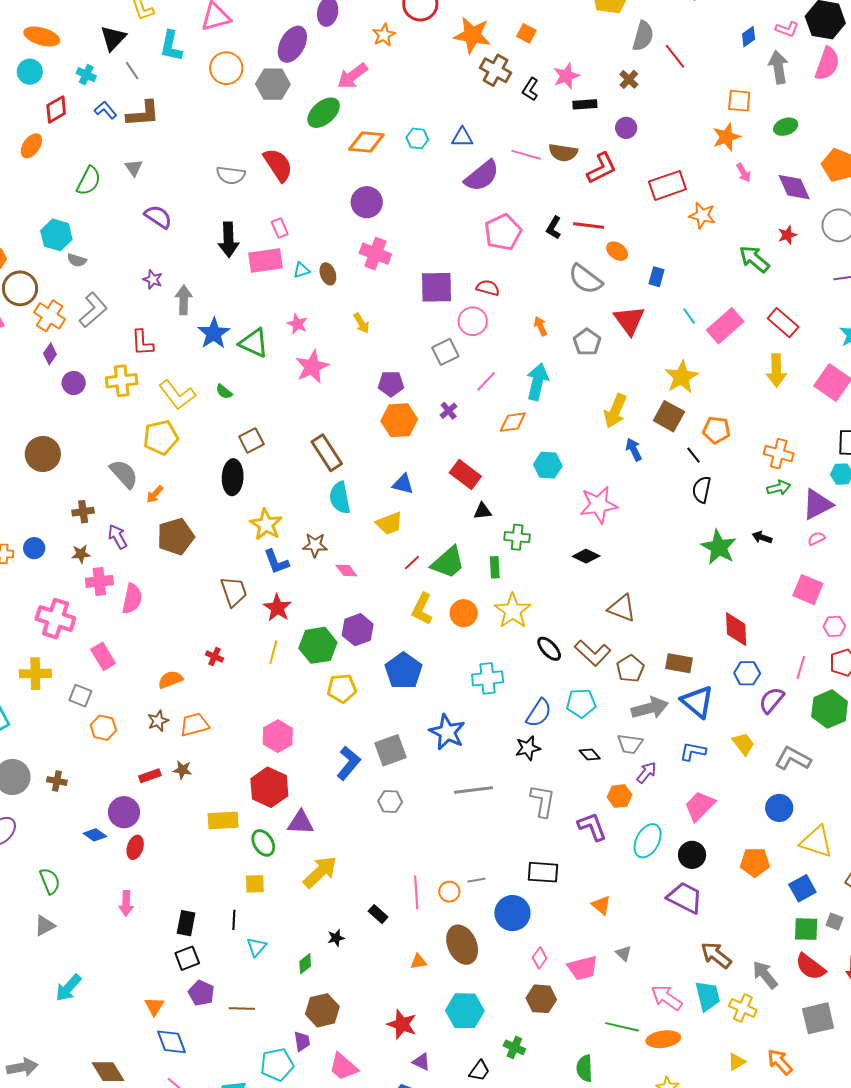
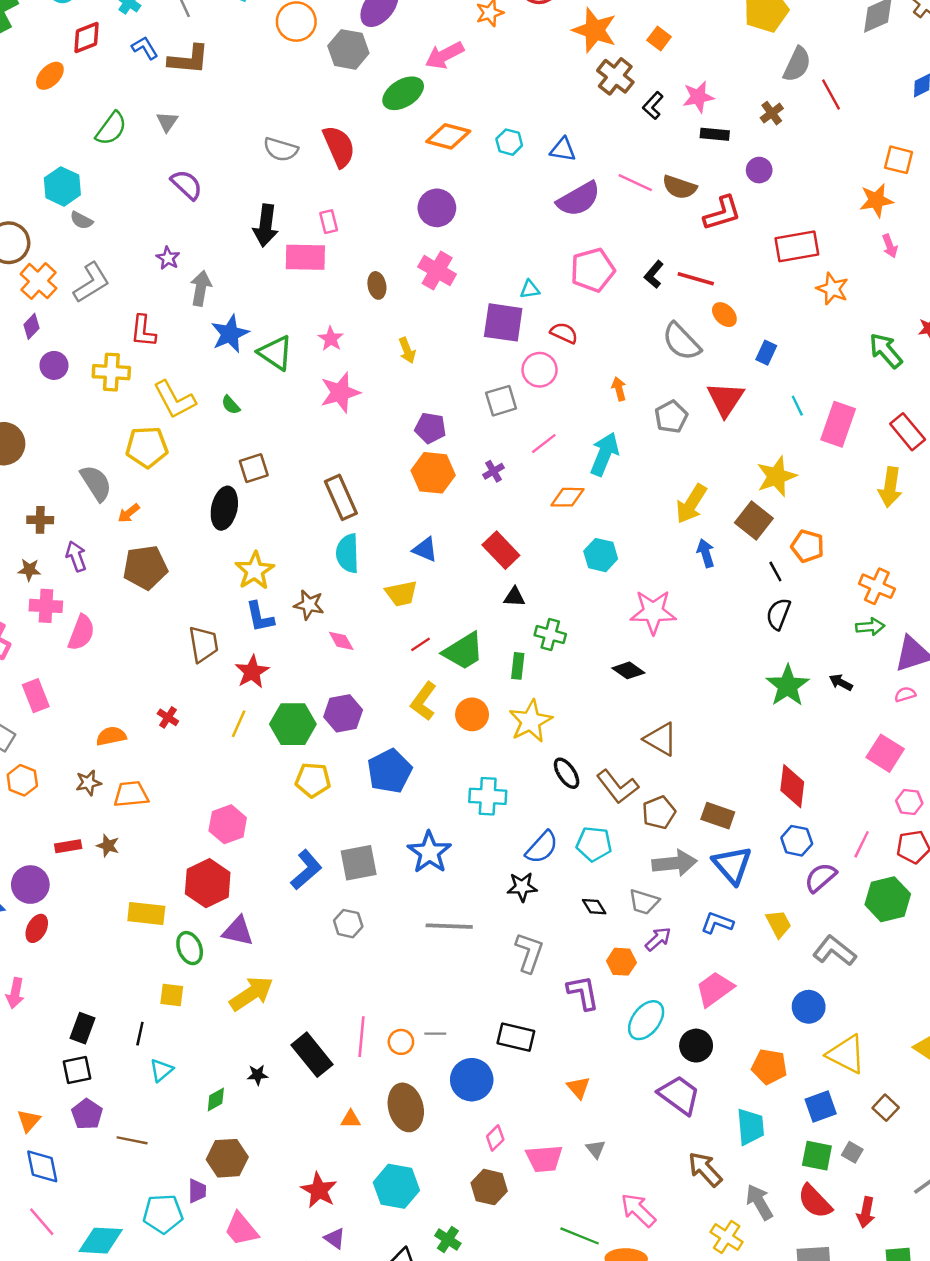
cyan triangle: (302, 270) -> (530, 289), moved
pink rectangle: (725, 326) -> (838, 424), turned -39
black rectangle: (378, 914) -> (312, 1055), size x1.8
cyan trapezoid: (708, 996) -> (750, 1127), moved

